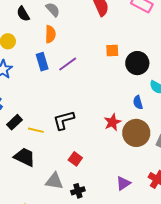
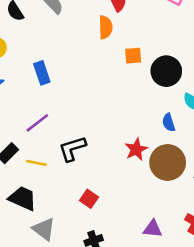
orange semicircle: (50, 34) -> (106, 27), moved
purple line: (68, 64) -> (37, 123), moved
gray triangle: (54, 181) -> (44, 229), moved, turned 30
purple triangle: (123, 183) -> (153, 229), turned 42

